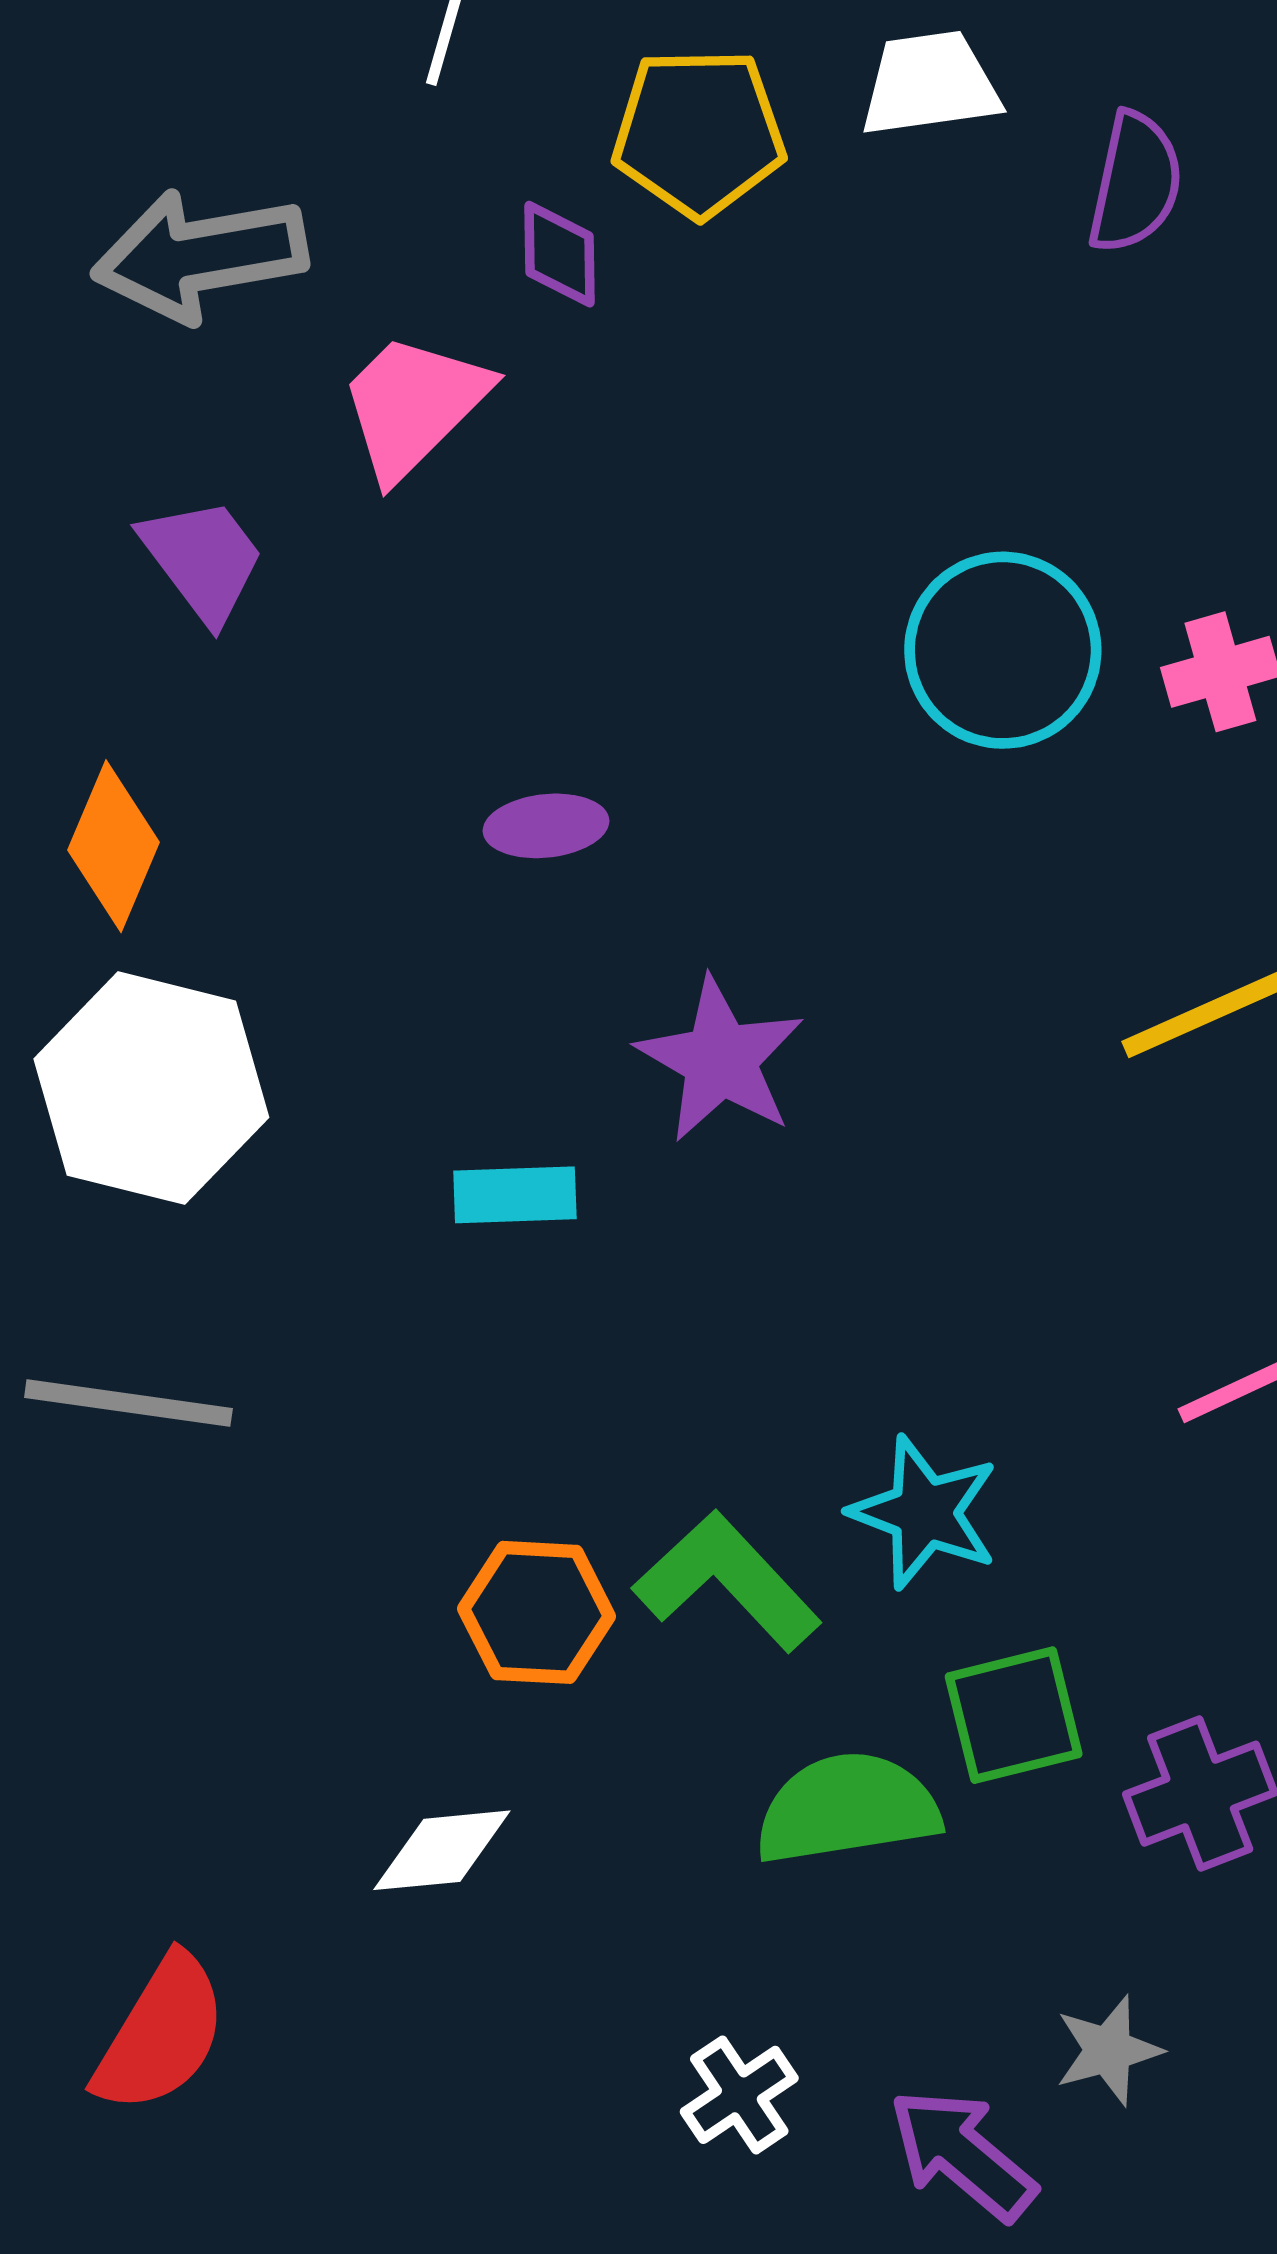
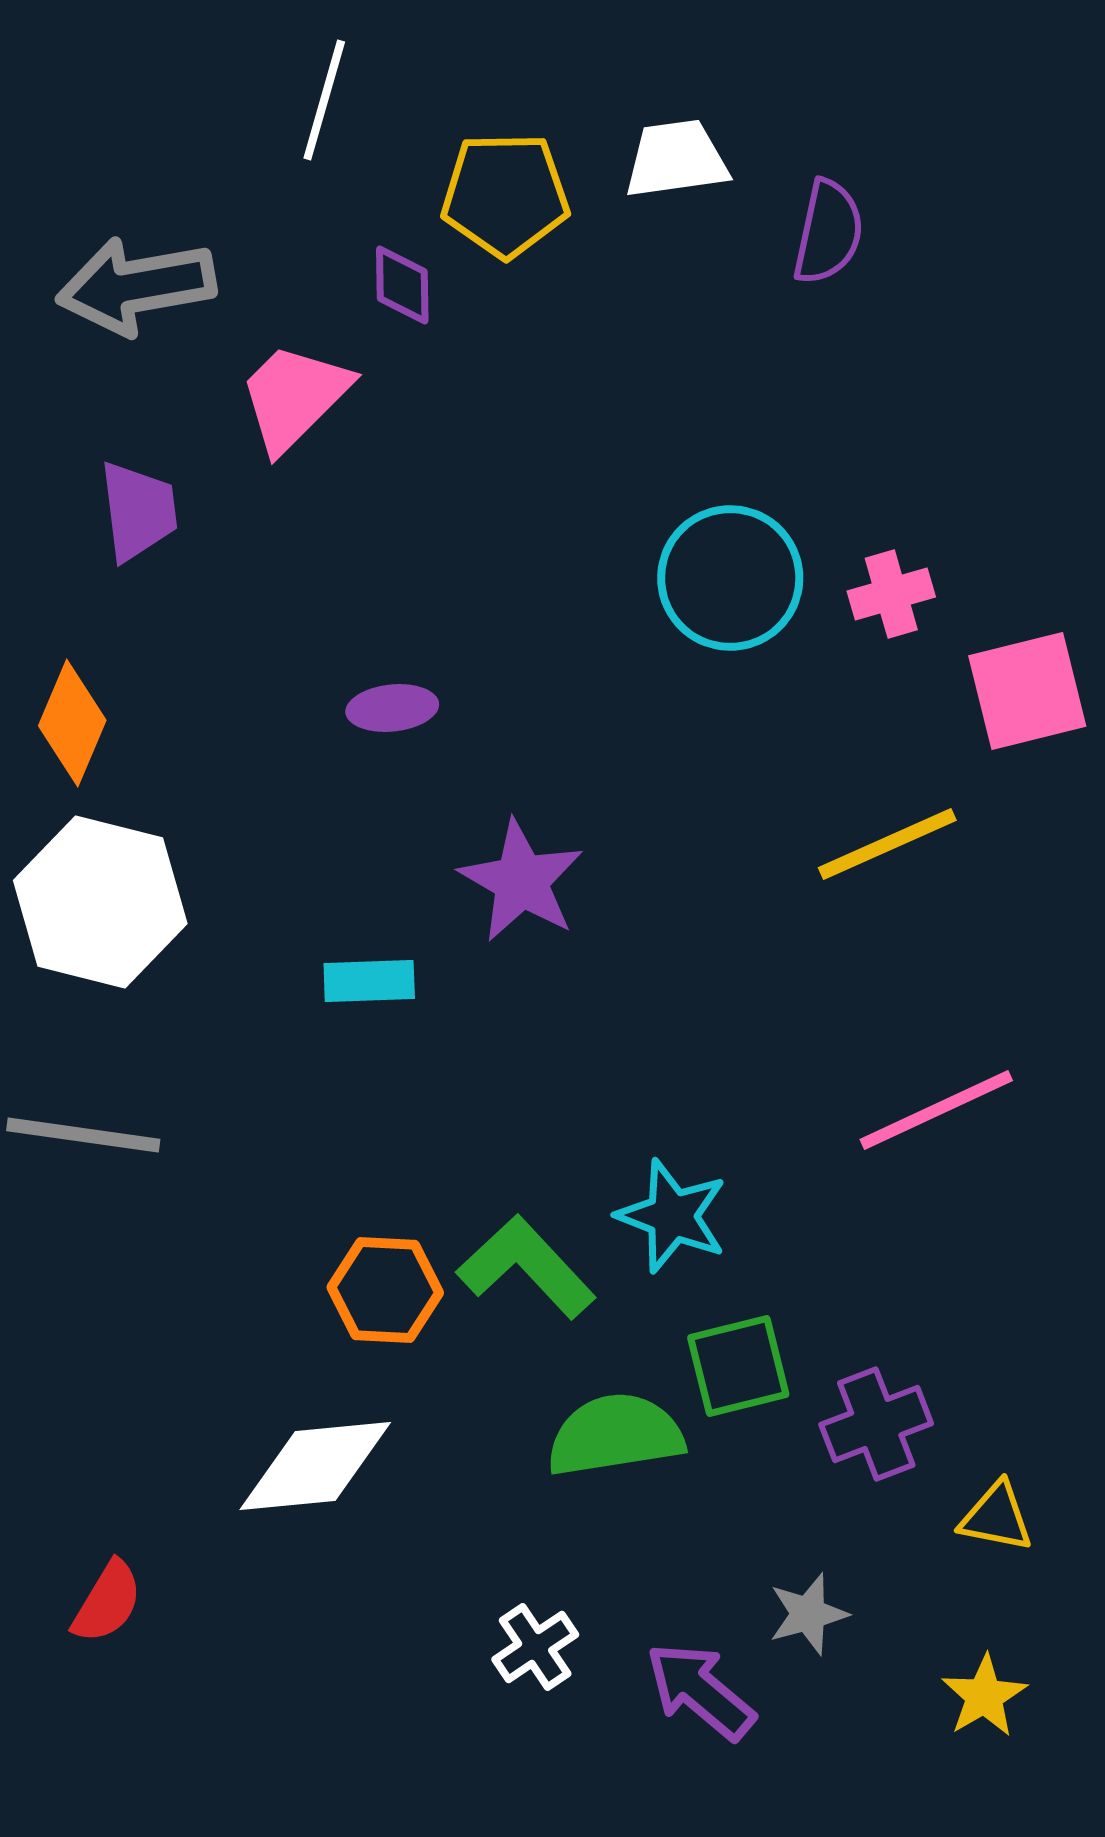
purple trapezoid: (203, 560) -> (138, 511), turned 30
white diamond: (442, 1850) -> (315, 1466), size x1.5
red semicircle: (161, 2034) -> (107, 1602), size x0.7

